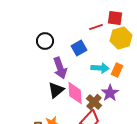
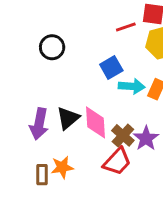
blue square: (79, 48) -> (111, 67), moved
purple arrow: (60, 68) -> (39, 124), moved, turned 30
purple star: (110, 93) -> (146, 138), moved

